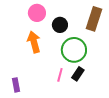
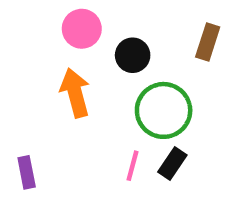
brown rectangle: (94, 19) -> (208, 42), size x0.7
purple rectangle: (16, 85) -> (27, 172), moved

